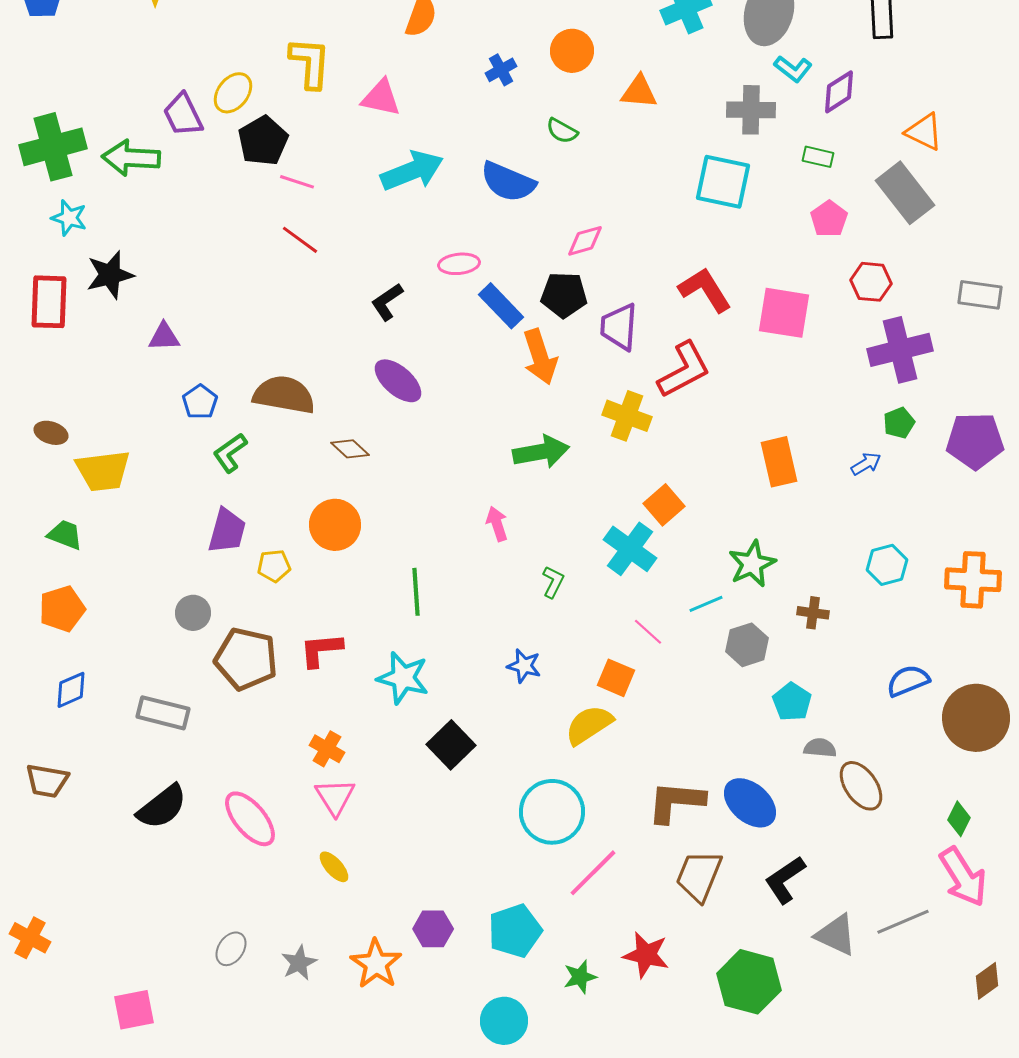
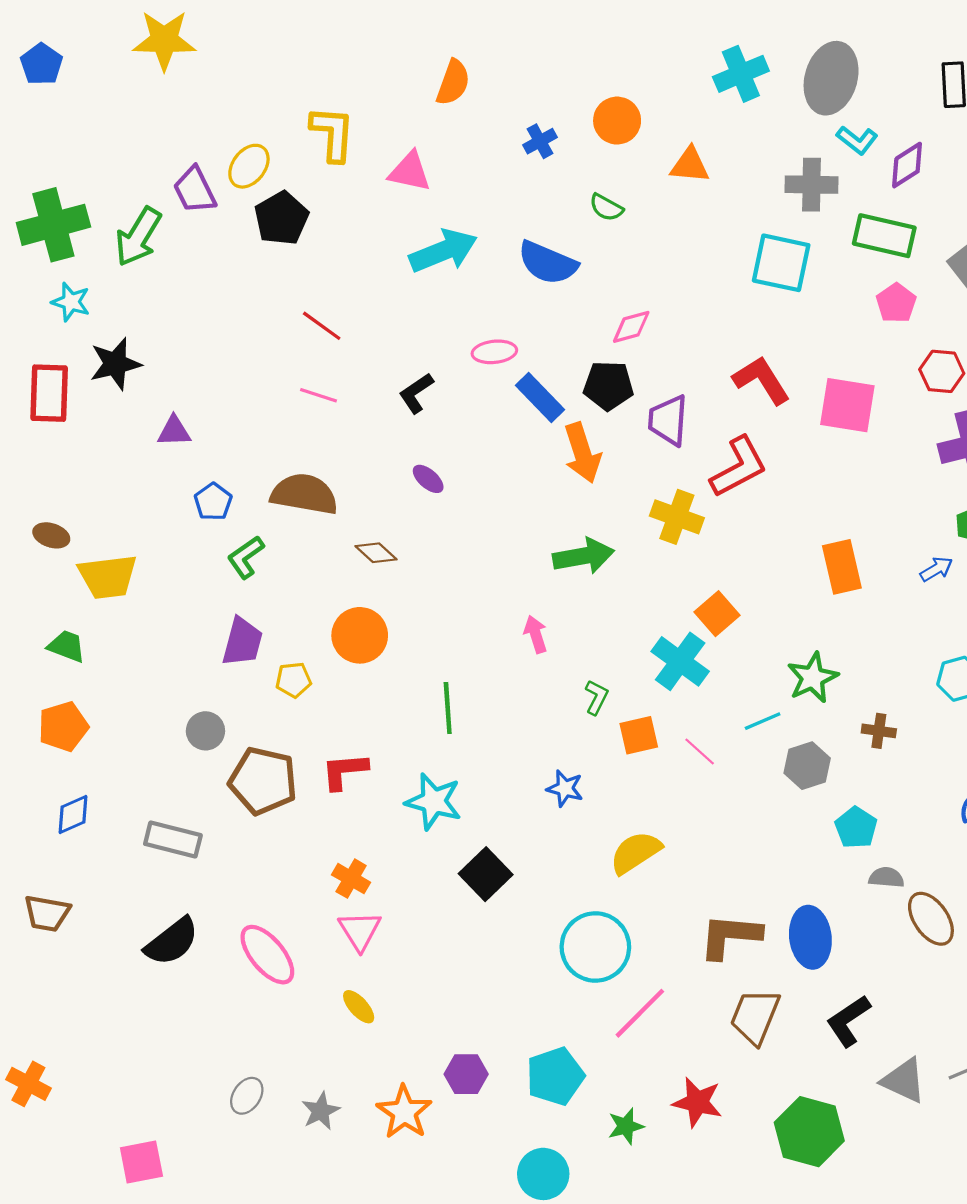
green rectangle: (818, 157) -> (884, 236), size x1.8
green arrow: (131, 158) -> (138, 237), turned -62
pink line: (297, 182) -> (318, 395), moved
purple ellipse: (398, 381) -> (428, 479), size x0.6
orange square: (616, 678) -> (639, 735), moved, turned -36
blue ellipse: (750, 803) -> (810, 937), turned 42

